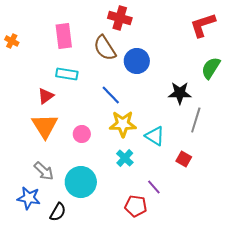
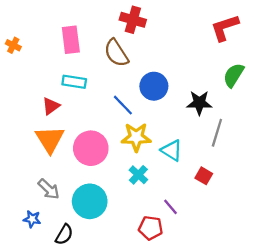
blue circle: (137, 61) -> (154, 86), moved
pink circle: (82, 134) -> (91, 148), size x1.8
blue star: (29, 198) -> (32, 219), size x0.7

